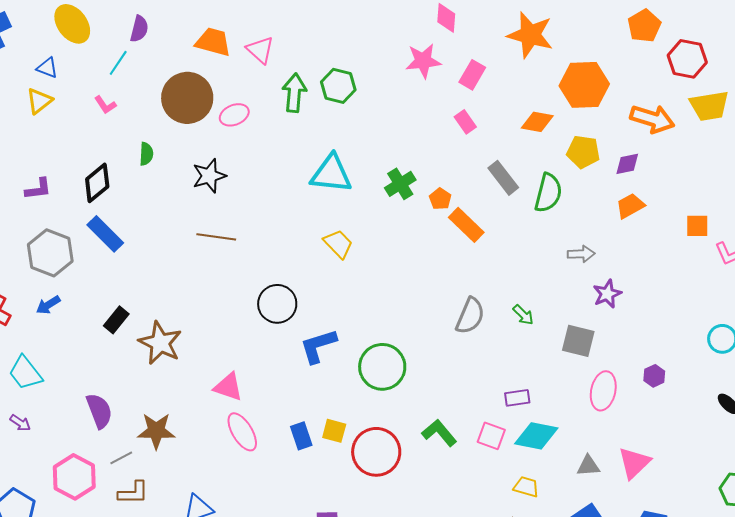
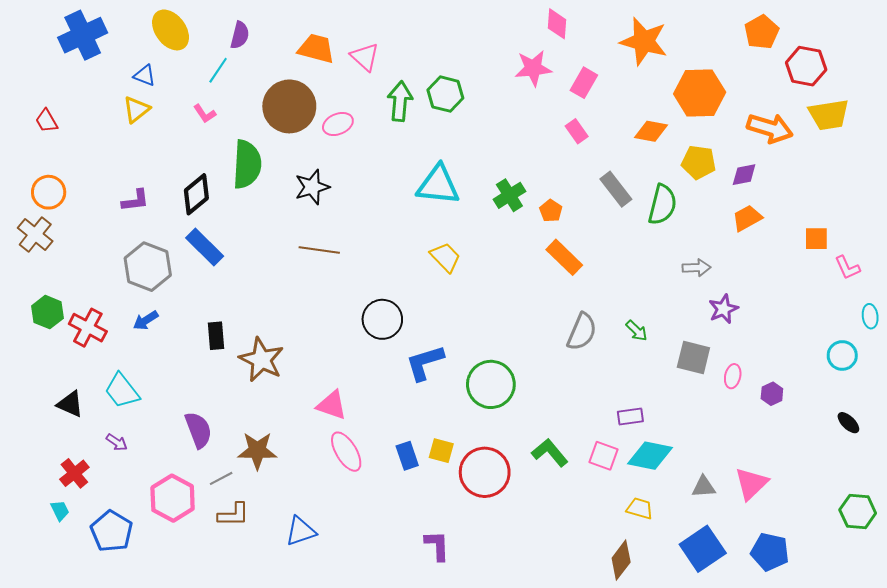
green semicircle: (146, 154) -> (247, 164), size x2.0
orange rectangle: (466, 225) -> (564, 257), moved
black rectangle: (116, 320) -> (216, 336), turned -44
pink ellipse: (603, 391) -> (733, 376), moved, size x0.6

